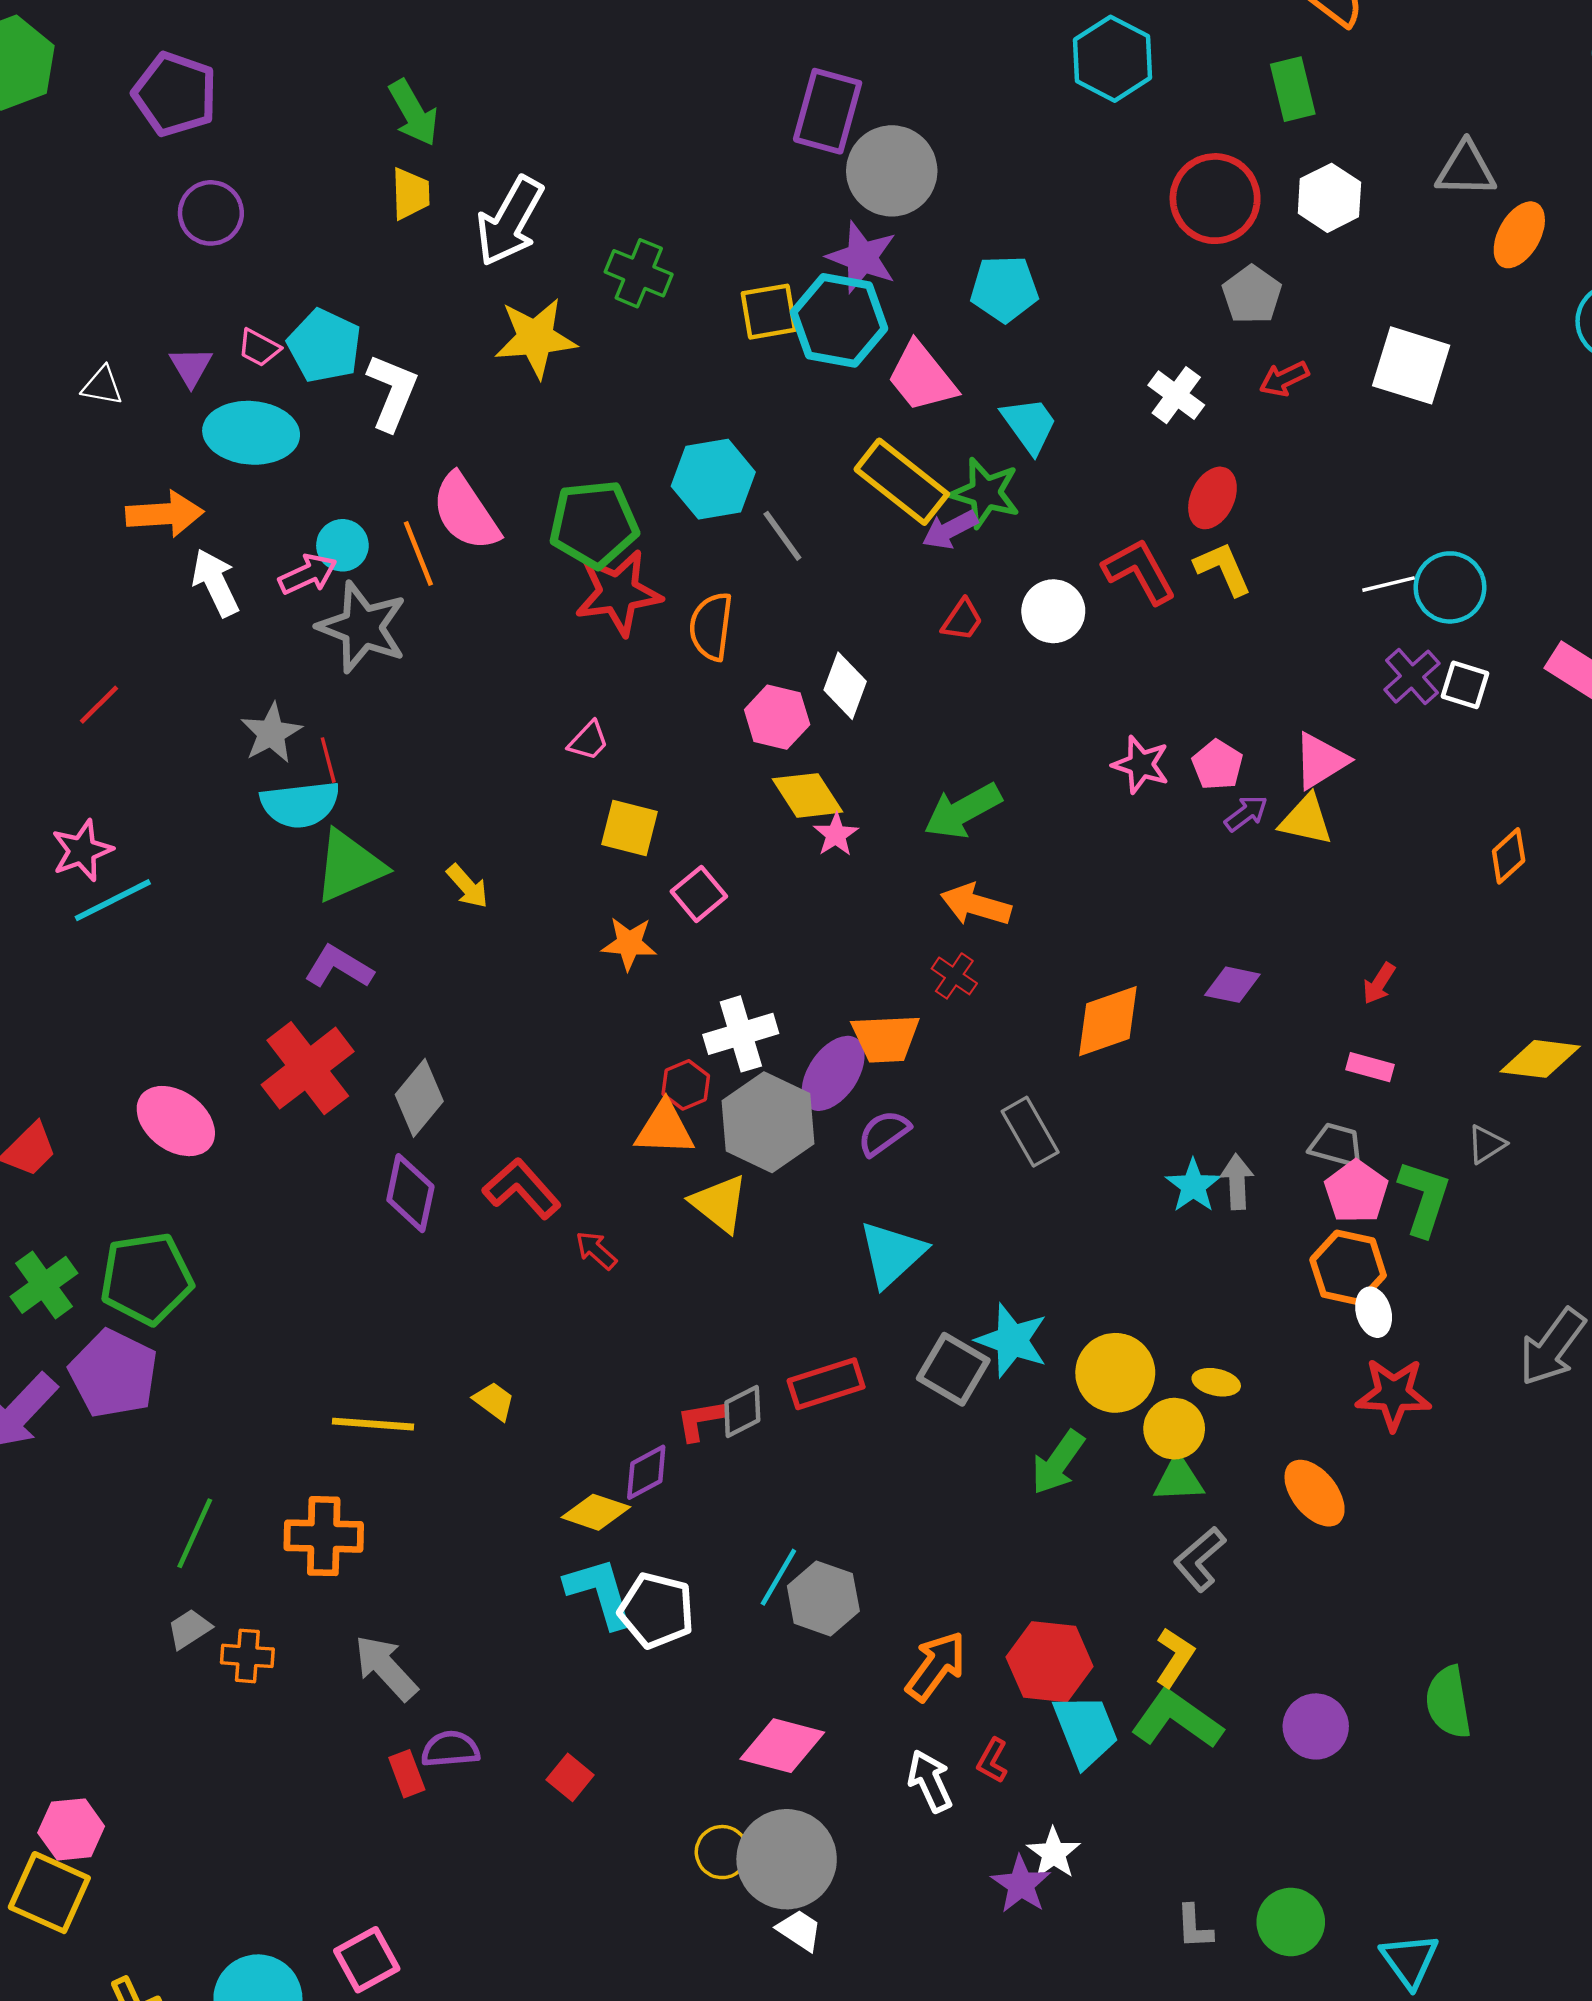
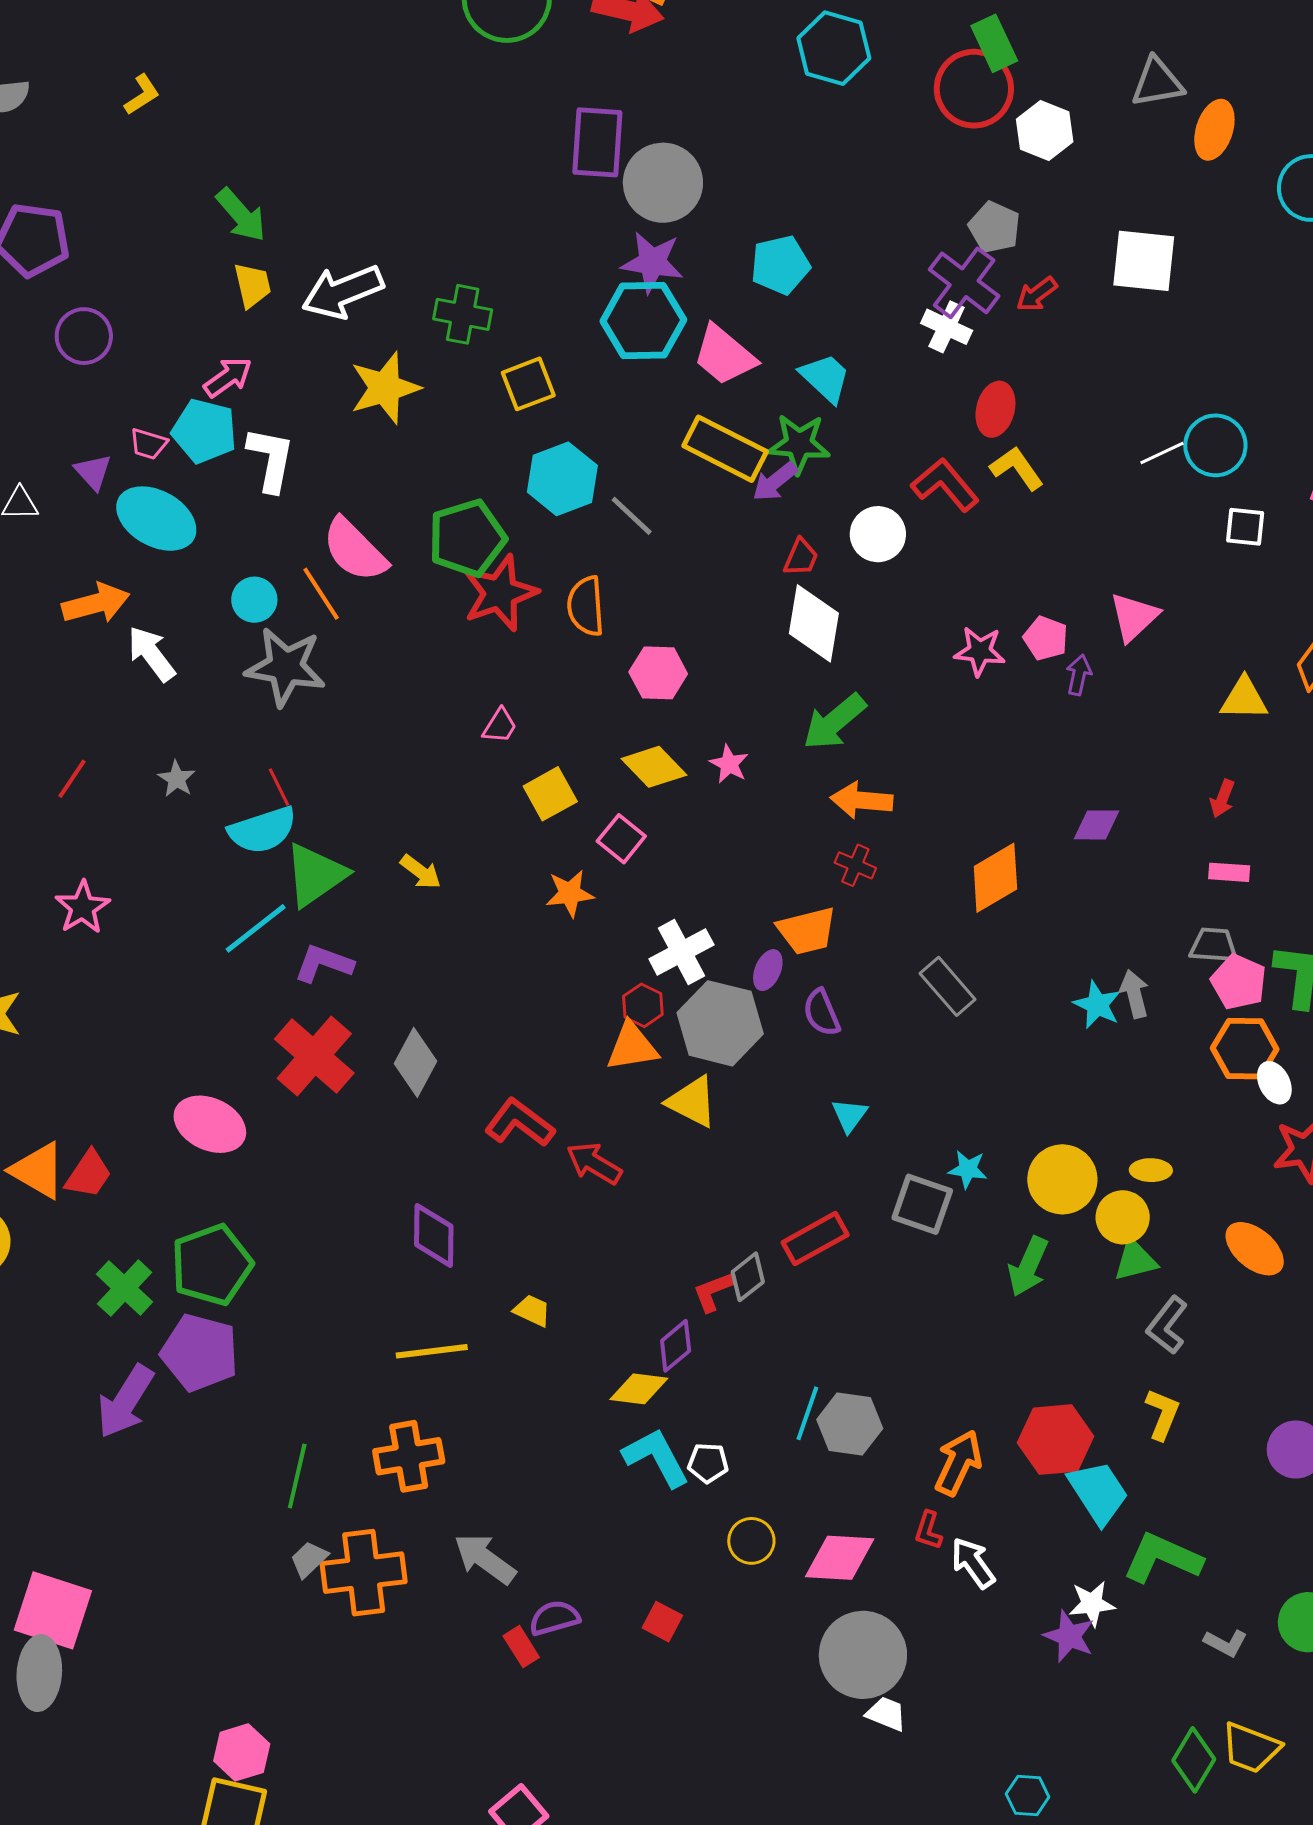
red circle: (1215, 199) -> (974, 89), moved
white arrow: (510, 221) -> (343, 292), turned 50
yellow square: (769, 312) -> (528, 384), moved
cyan ellipse: (251, 433) -> (156, 519), turned 36
pink arrow: (308, 574) -> (228, 377), moved
purple cross: (1412, 677) -> (964, 283), moved, size x1.4
white diamond: (845, 686) -> (814, 623), moved, size x1.4
gray star: (271, 733) -> (177, 779), moved, size x0.7
yellow diamond: (808, 795) -> (654, 767), moved
purple arrow: (1246, 813) -> (1079, 675), turned -30
yellow triangle: (1306, 820) -> (1244, 699), moved
yellow square: (630, 828) -> (550, 794), turned -32
cyan line: (113, 900) -> (256, 928), moved
purple ellipse: (833, 1073) -> (768, 970), size x0.6
purple semicircle: (884, 1133) -> (822, 1013), turned -66
purple diamond: (410, 1193) -> (434, 1235), moved
red arrow: (596, 1250) -> (594, 1163), size x1.4
cyan triangle: (892, 1254) -> (849, 1115), size x0.6
cyan star: (1012, 1340) -> (968, 1169), size x0.6
white pentagon: (656, 1610) -> (708, 1463), size x0.6
orange cross: (247, 1656) -> (364, 1573), size x1.8
green L-shape: (1177, 1719) -> (1162, 1558), moved
red L-shape: (992, 1761) -> (928, 1530), moved
yellow circle: (722, 1852) -> (751, 1541), moved
white star: (1054, 1853) -> (1092, 1604), turned -30
gray L-shape: (1194, 1927) -> (1226, 1643), turned -48

